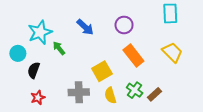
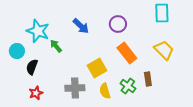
cyan star: (40, 32) -> (38, 31), turned -30
brown rectangle: (155, 94) -> (148, 79), moved, turned -56

